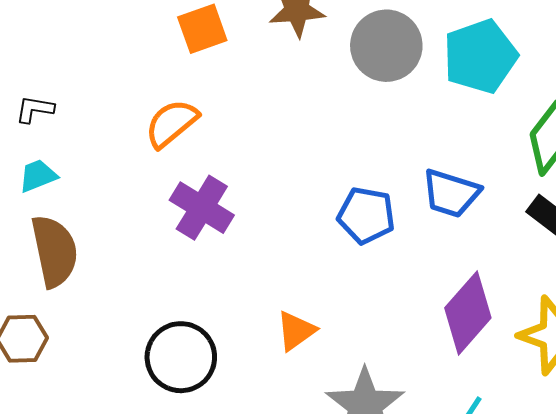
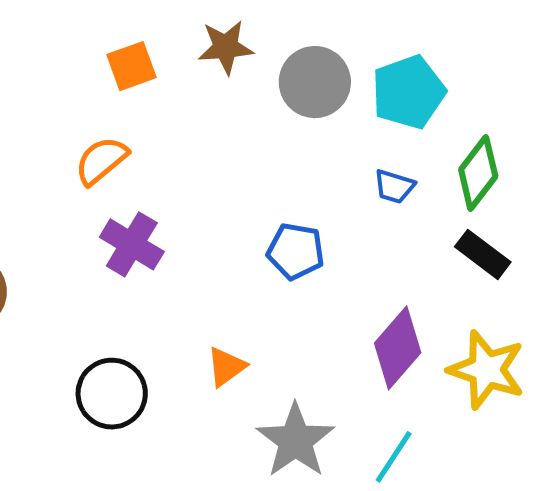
blue trapezoid: (451, 193) -> (394, 187), moved, size x0.7

